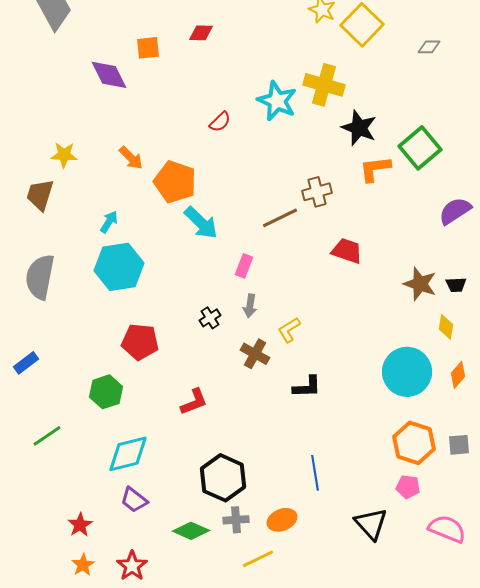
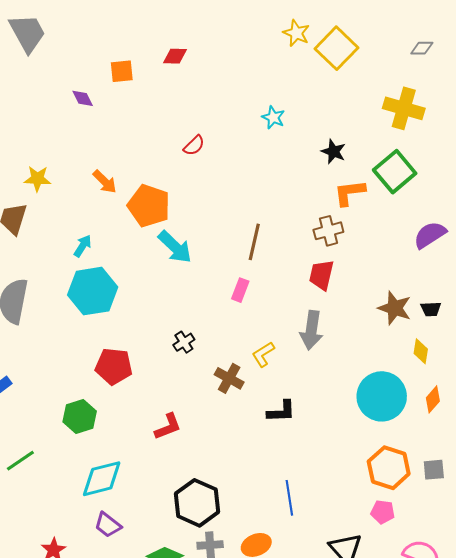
gray diamond: (429, 47) -> (422, 48), moved
purple diamond: (109, 75) -> (83, 98), size x0.6
yellow cross: (324, 85) -> (404, 108), moved
cyan star: (277, 101) -> (273, 117), moved, size x0.6
black star: (359, 128) -> (333, 152), size x0.7
brown cross: (317, 192) -> (328, 231), moved
brown line: (280, 218) -> (254, 242), turned -51
red trapezoid: (347, 251) -> (321, 275), turned -96
pink rectangle: (244, 266) -> (240, 290), moved
gray arrow: (250, 306) -> (311, 330), moved, size x1.6

